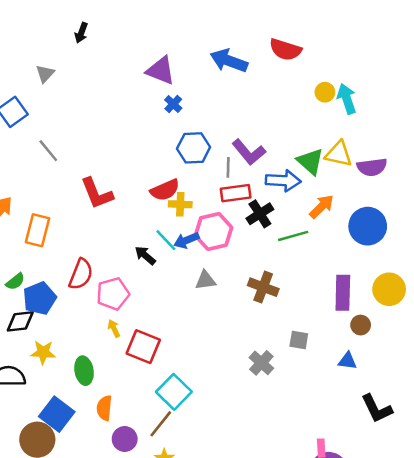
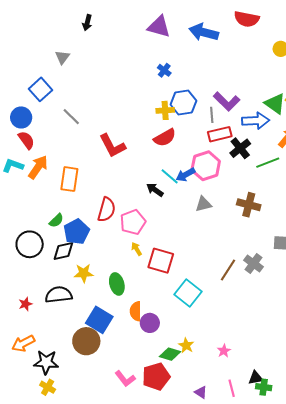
purple triangle: (161, 71) -> (159, 27), moved
yellow cross: (180, 204) -> (165, 110), moved
brown line: (161, 424) -> (228, 270), moved
purple circle: (125, 439) -> (150, 323), moved

